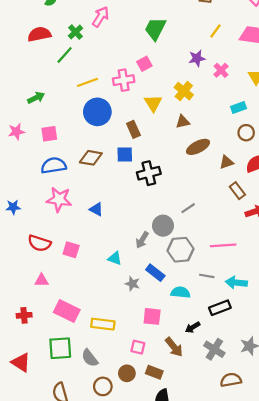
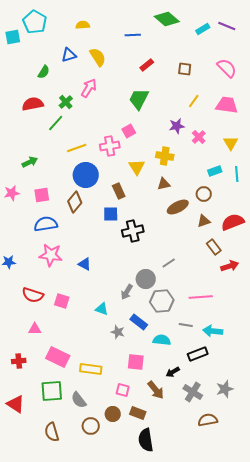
yellow cross: (184, 91) -> (165, 156), turned -30
brown circle: (246, 133) -> (204, 194), moved
brown diamond: (91, 158) -> (75, 202), moved, turned -60

